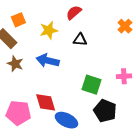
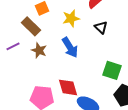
black triangle: (80, 40) -> (101, 27), turned 40
blue arrow: (48, 61) -> (70, 47), turned -135

